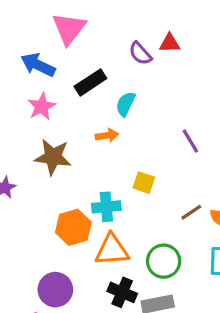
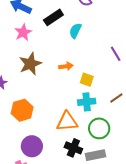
orange arrow: (107, 135) -> (66, 66), moved
brown star: (53, 157) -> (30, 64), turned -30
cyan cross: (106, 207) -> (87, 102), moved
orange hexagon: (73, 227) -> (22, 110), moved

